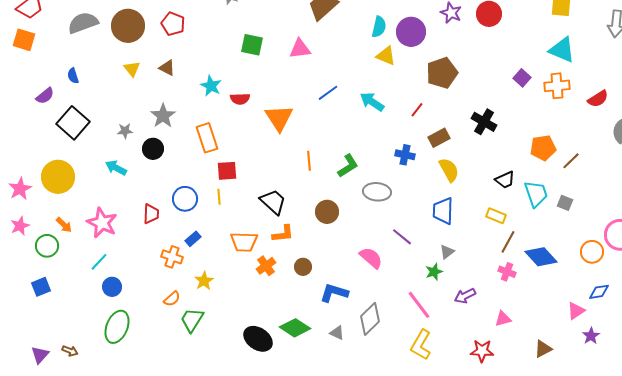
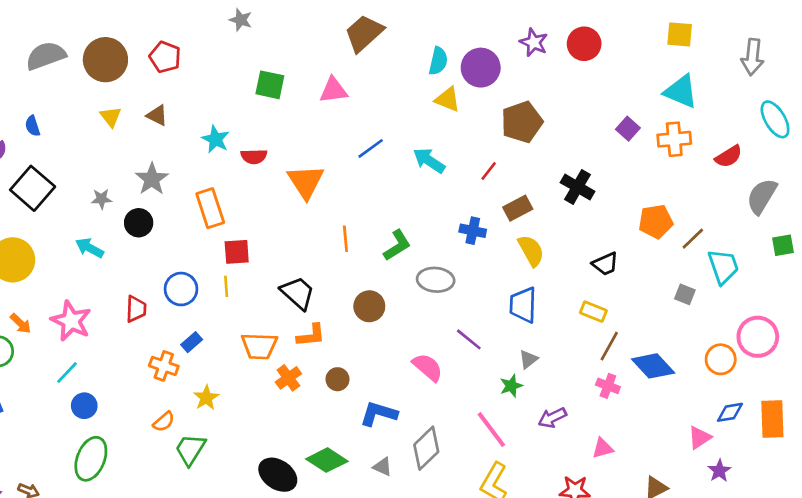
cyan trapezoid: (536, 194) -> (723, 267), moved

